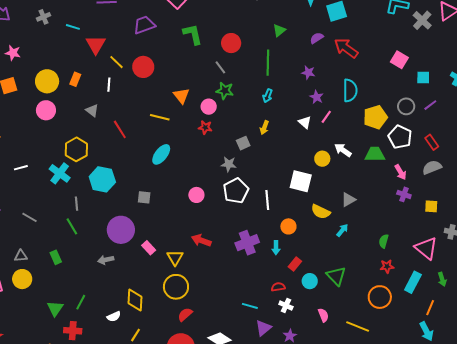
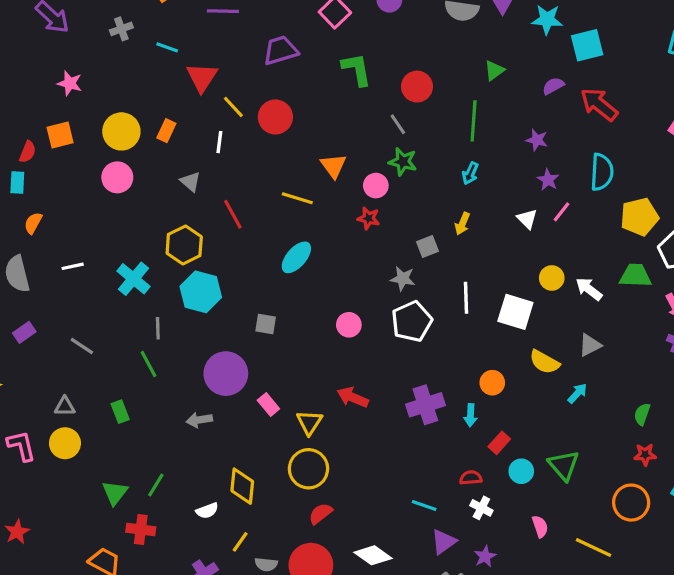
yellow hexagon: (76, 149) -> (184, 245), moved
white arrow: (343, 150) -> (589, 289), moved
white line: (267, 200) -> (466, 298), moved

